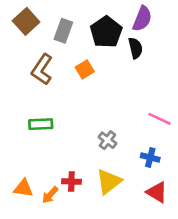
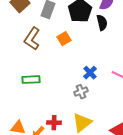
gray cross: (107, 140) -> (81, 92), turned 32
blue cross: (150, 158) -> (90, 73), moved, turned 32

